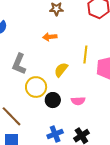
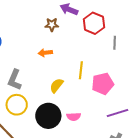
yellow circle: (36, 87) -> (17, 105), moved
black circle: (53, 100) -> (48, 116), size x1.6

